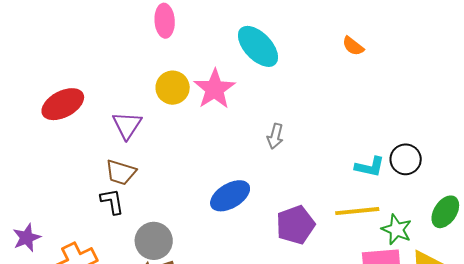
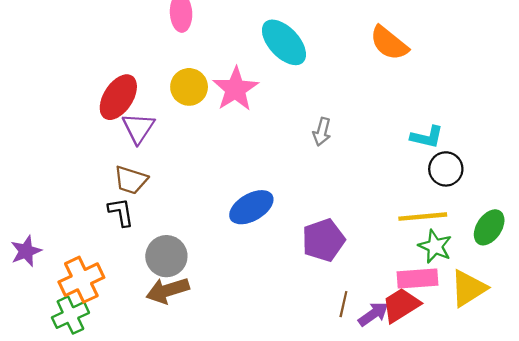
orange semicircle: (353, 46) -> (389, 43), size x1.6
red ellipse: (63, 104) -> (118, 97), moved, turned -30
gray arrow: (275, 136) -> (322, 132), moved
cyan L-shape: (370, 167) -> (427, 137), moved
yellow line: (357, 211) -> (423, 217), moved

